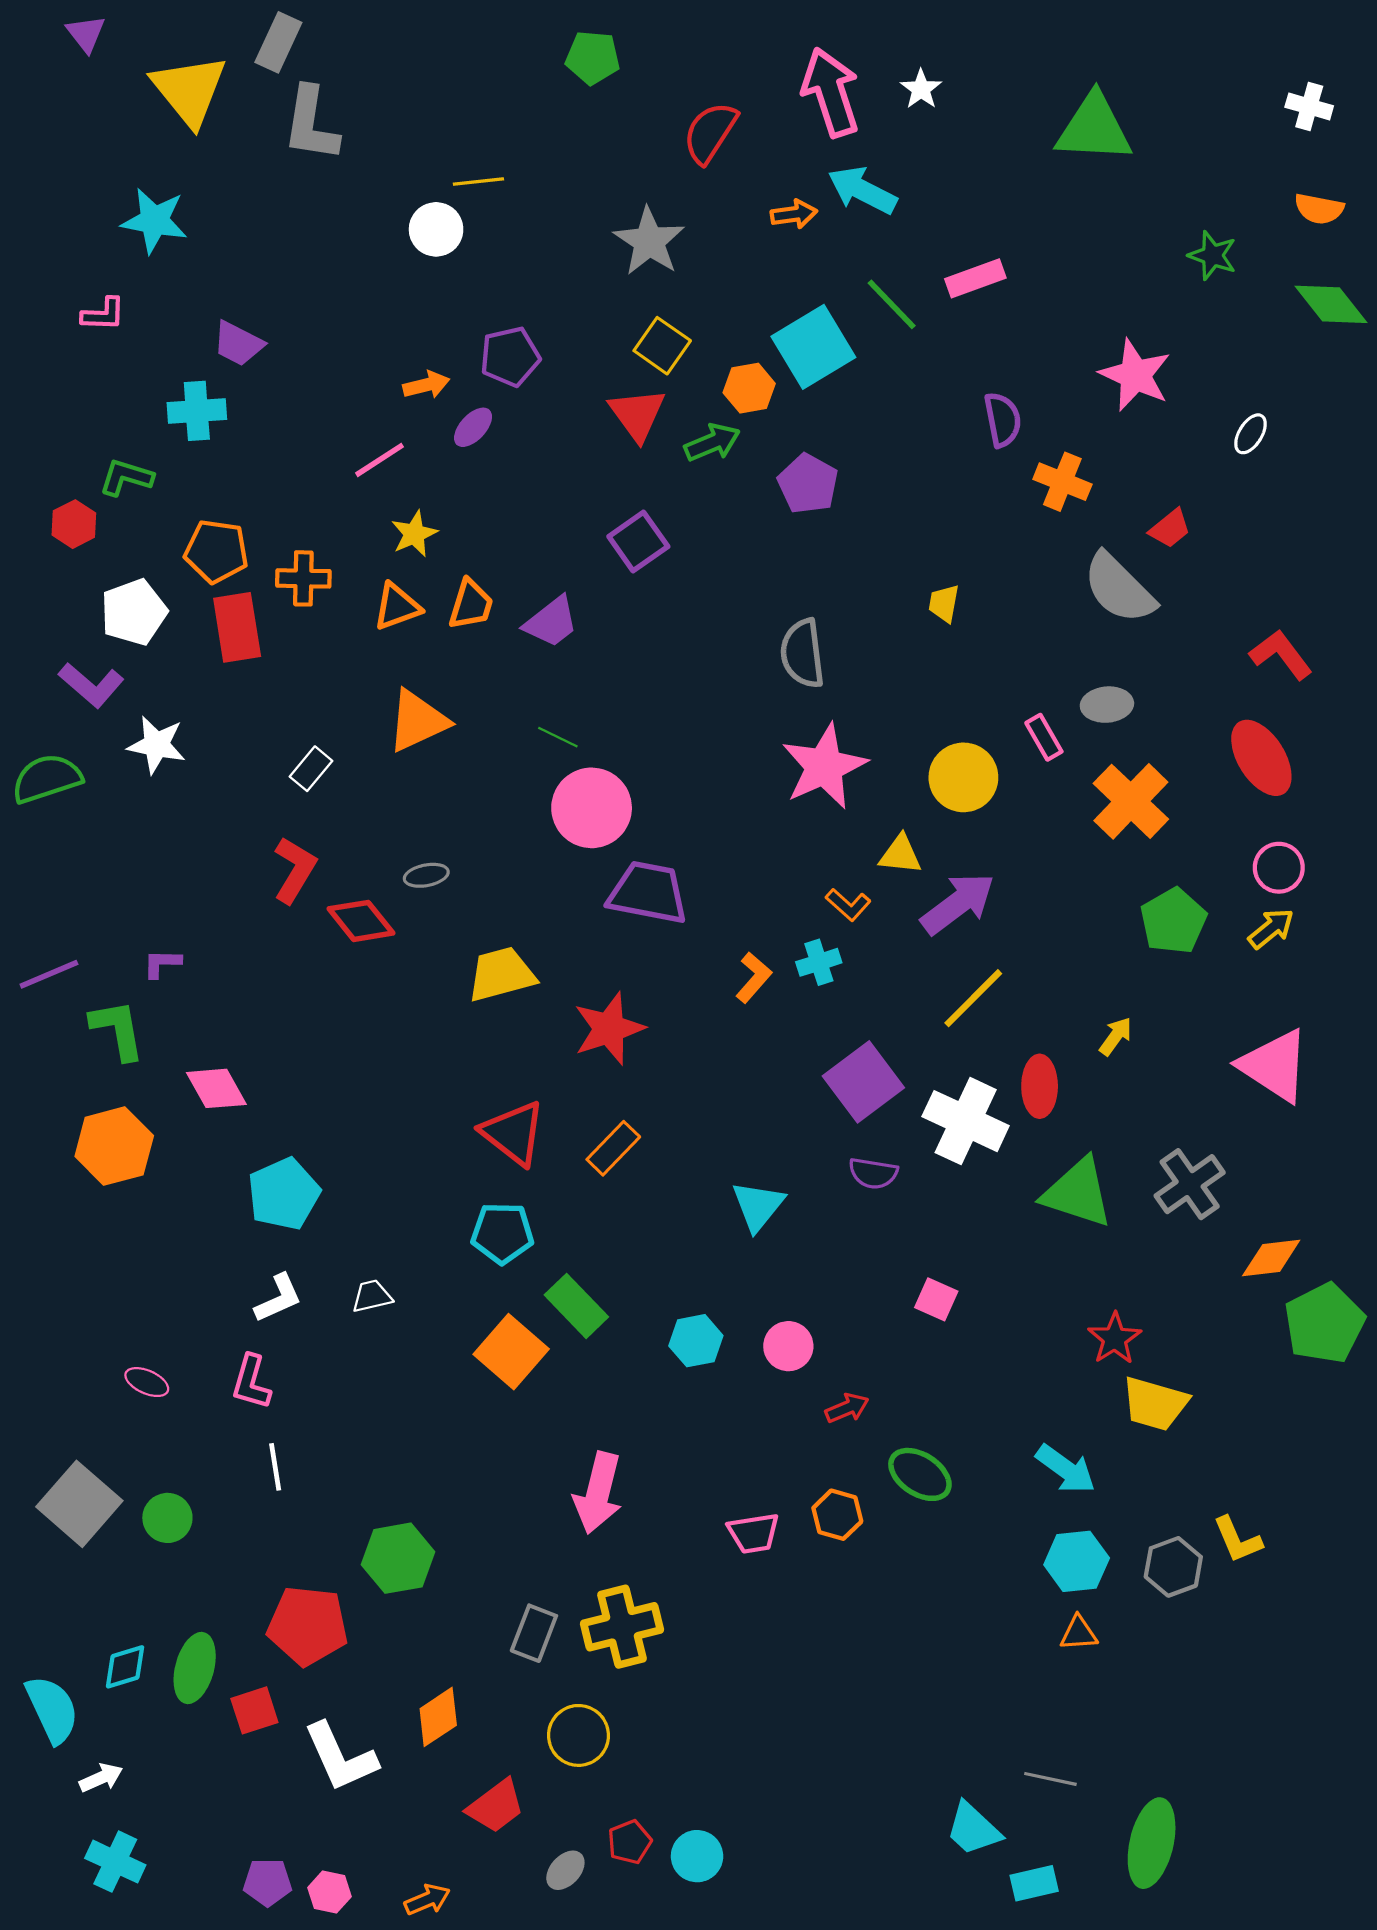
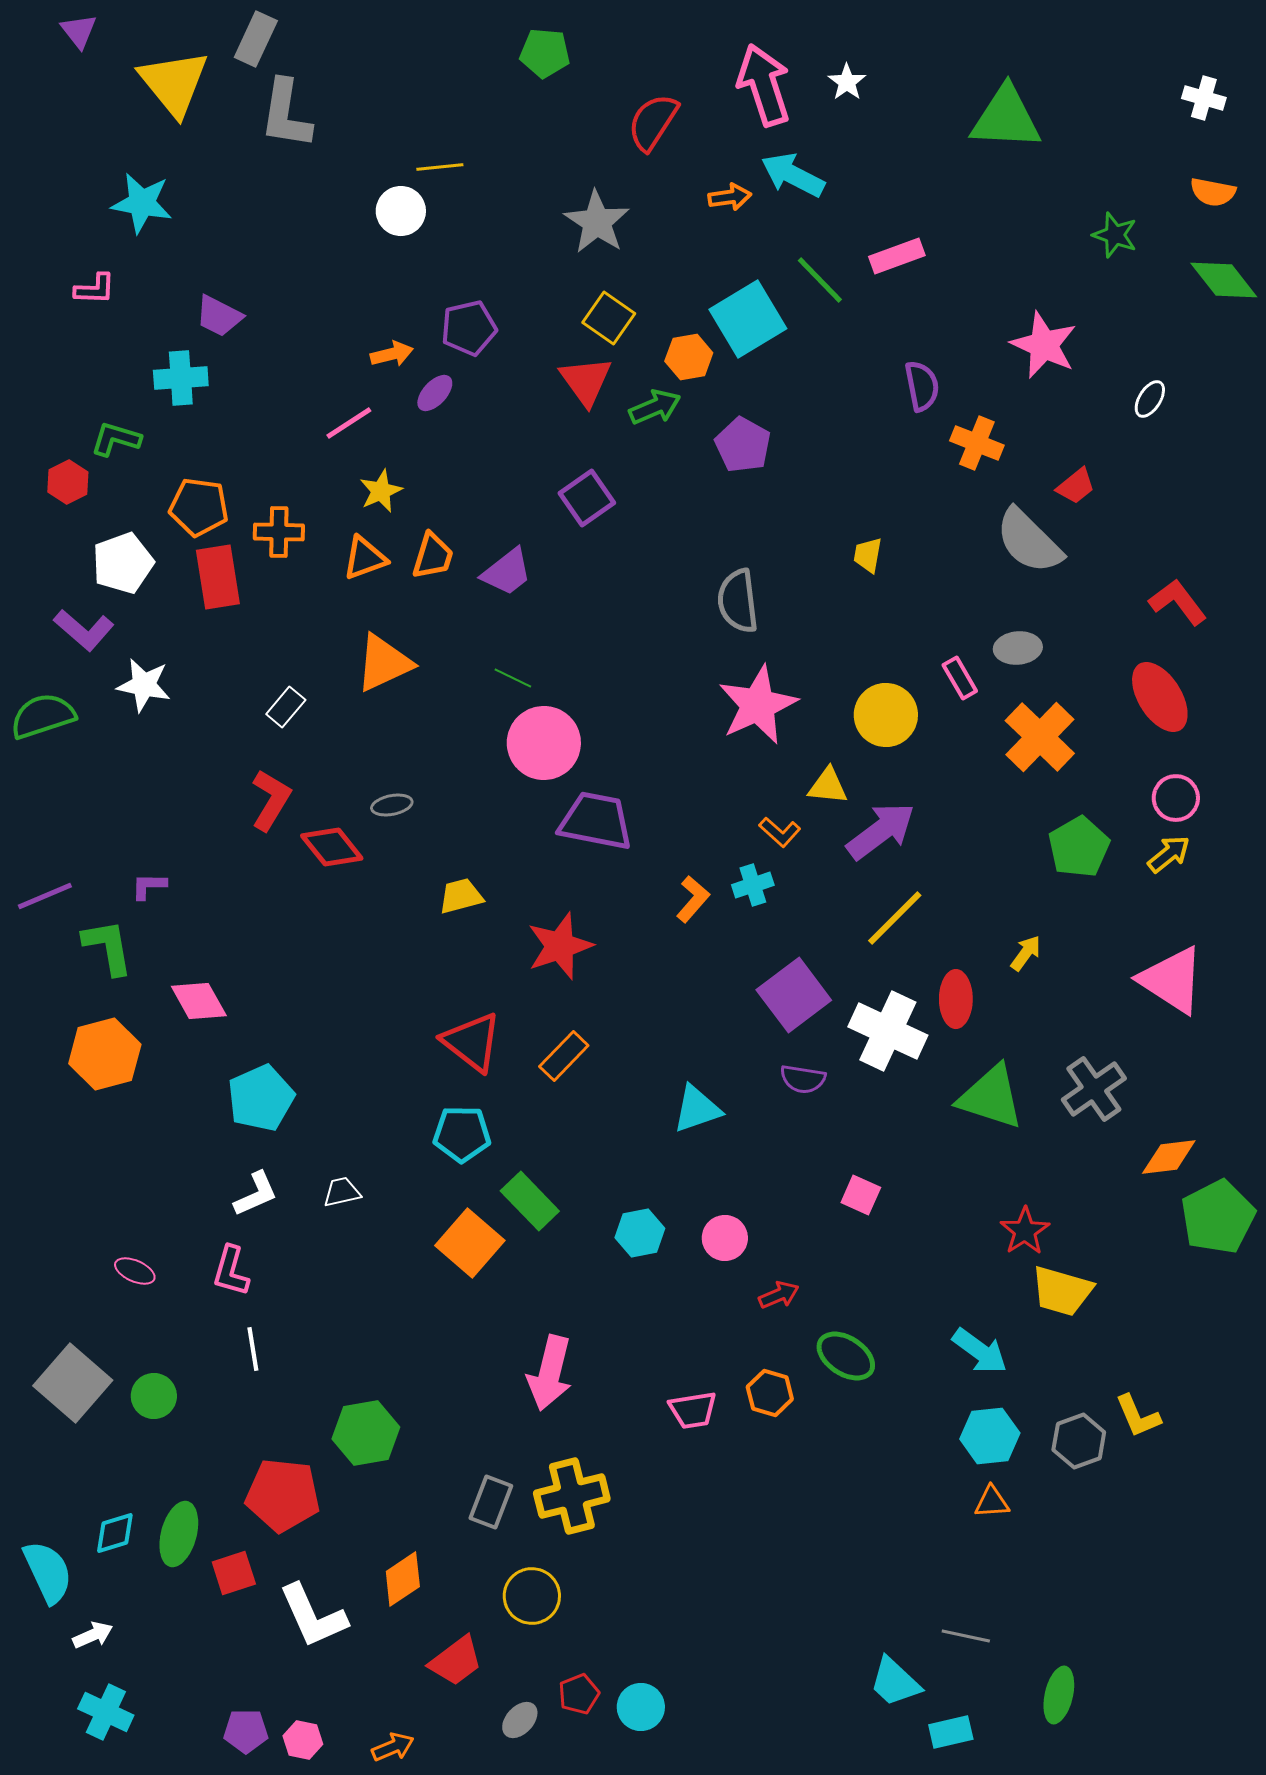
yellow trapezoid: (501, 974) -> (461, 896), size x0.7
cyan triangle: (758, 1206) -> (697, 1109), turned 32
green ellipse: (1152, 1843) -> (1059, 1695), size x0.7

